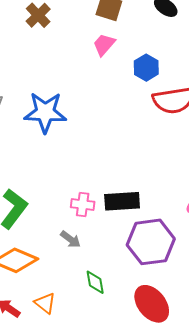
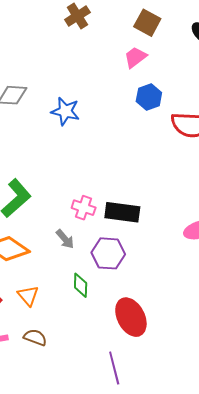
blue hexagon: (146, 68) -> (149, 97), moved
blue star: (45, 112) -> (65, 111), size x0.7
purple hexagon: (151, 242) -> (108, 253), moved, size x0.7

